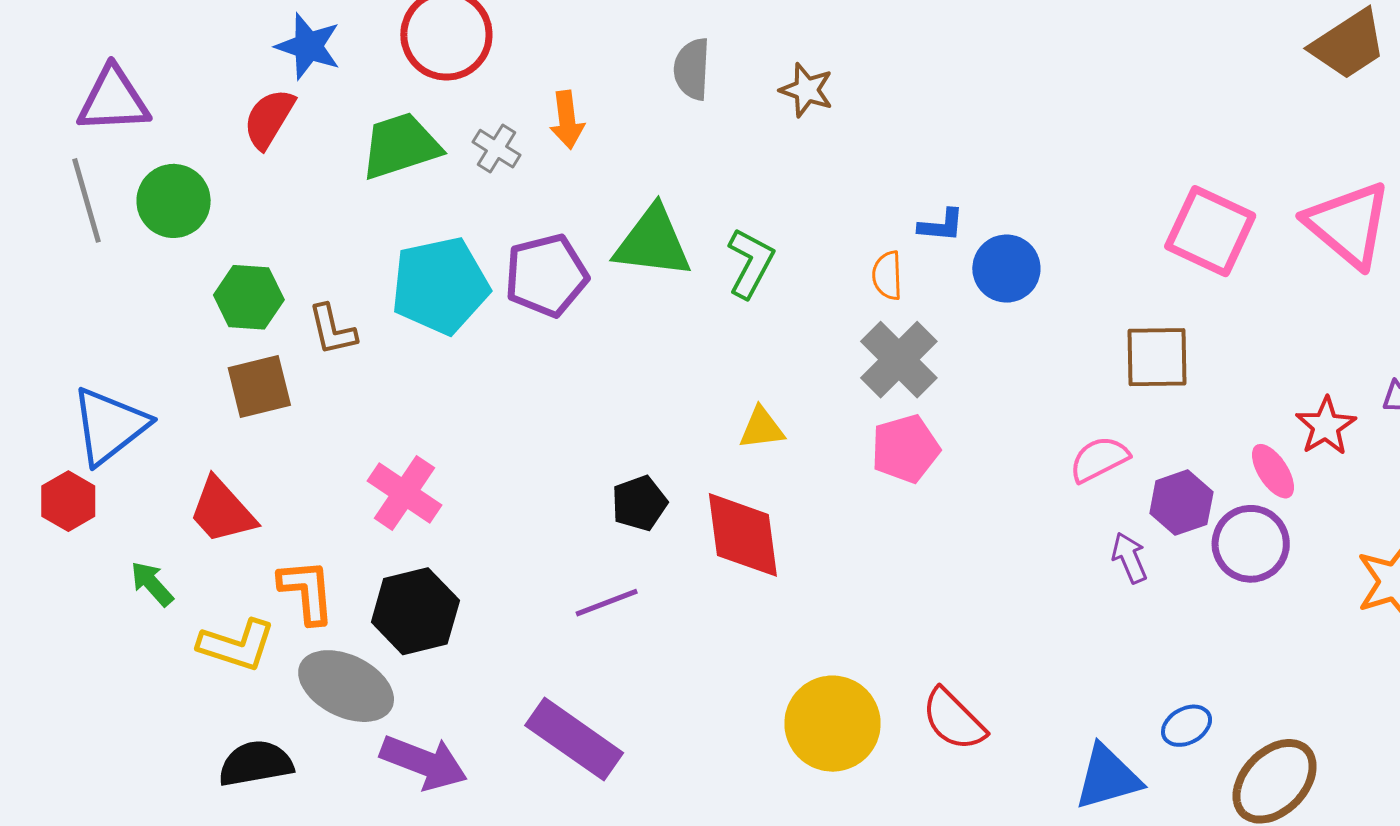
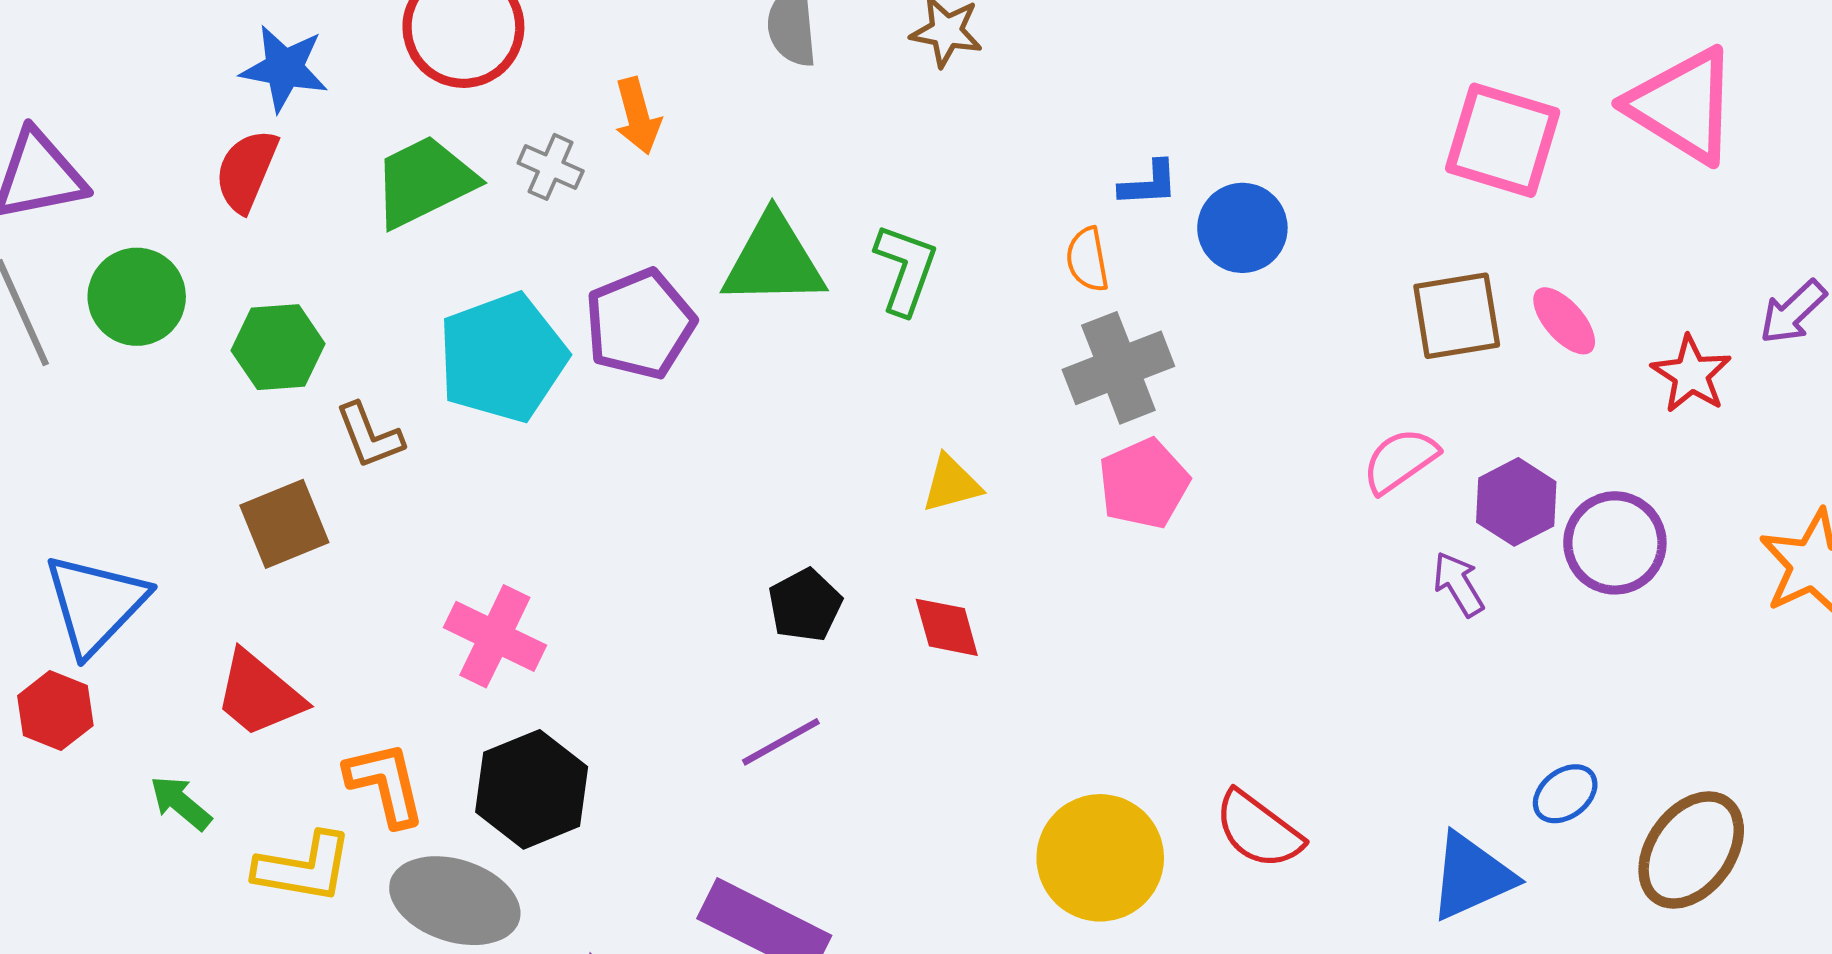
green hexagon: (249, 297) -> (278, 347), moved
gray cross: (899, 360) -> (1118, 368), turned 32
pink ellipse: (1273, 471) -> (1564, 321), moved
red diamond: (743, 535) -> (947, 627), size x0.6

